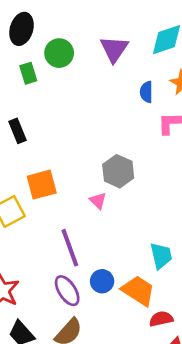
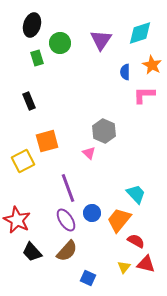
cyan trapezoid: (161, 256) -> (136, 194), turned -30
orange trapezoid: (138, 291) -> (119, 220), turned -84
red semicircle: (161, 319) -> (136, 241), turned 42

